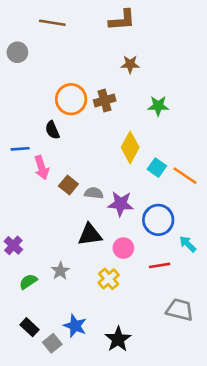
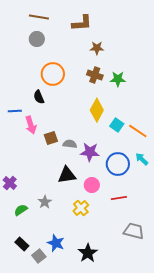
brown L-shape: (122, 20) -> (82, 23), moved
gray circle: (17, 52) -> (37, 39), moved
brown cross: (105, 101) -> (95, 75), moved, turned 35
brown square: (68, 185) -> (51, 138), turned 32
cyan arrow: (188, 244) -> (142, 159), moved

